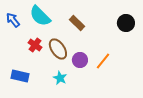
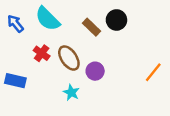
black circle: (126, 23) -> (116, 20), moved
orange line: (103, 61) -> (153, 72), moved
blue rectangle: (20, 76) -> (15, 81), moved

